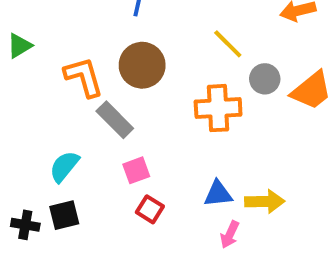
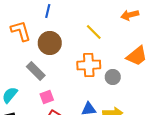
orange L-shape: (84, 77) -> (21, 31), moved
gray circle: (265, 79) -> (113, 77), moved

